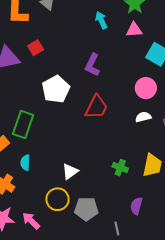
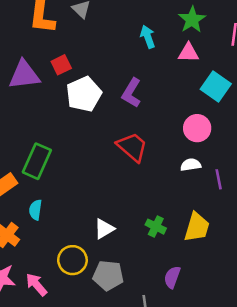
white pentagon: (56, 89) -> (84, 94), moved
red trapezoid: (96, 107) -> (132, 147), turned -80
white triangle: (70, 171) -> (104, 229), moved

